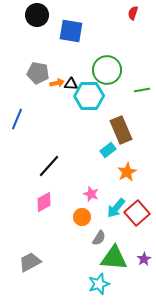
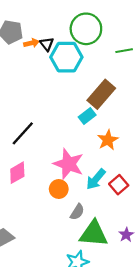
black triangle: (71, 84) -> (47, 44), turned 48
brown rectangle: (121, 130) -> (101, 94), turned 64
pink star: (91, 194) -> (69, 164), size x1.8
red square: (137, 213) -> (119, 185), size x0.7

